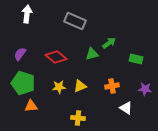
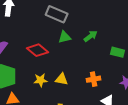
green triangle: (92, 54) -> (65, 37), moved
yellow triangle: (80, 86) -> (62, 79), turned 32

